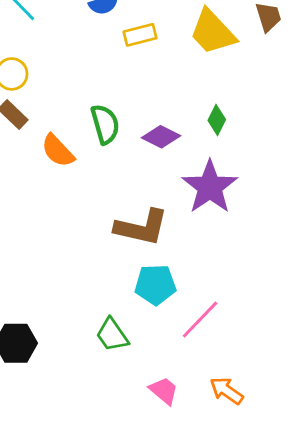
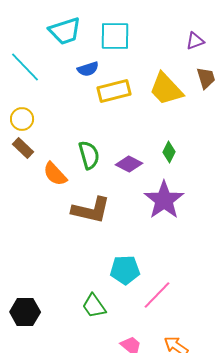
yellow rectangle: (140, 35) -> (114, 91), size x1.4
brown L-shape: (141, 227) -> (91, 210), moved

